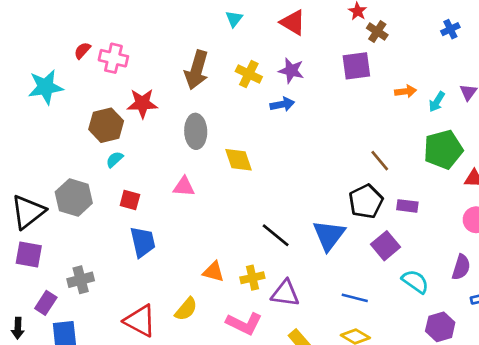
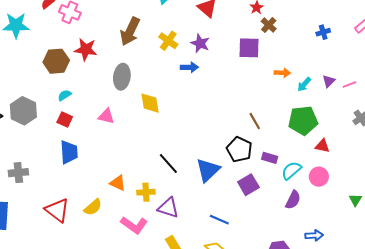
cyan semicircle: (115, 159) -> (64, 95), moved
black pentagon: (366, 201) -> (239, 149), turned -30
purple semicircle: (461, 267) -> (293, 200), moved
cyan semicircle: (415, 281) -> (291, 170), moved, turned -85

